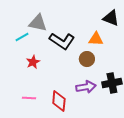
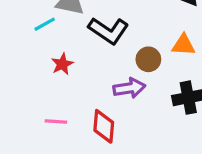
orange triangle: (96, 39) -> (183, 45), moved
purple arrow: (86, 87) -> (129, 88), moved

